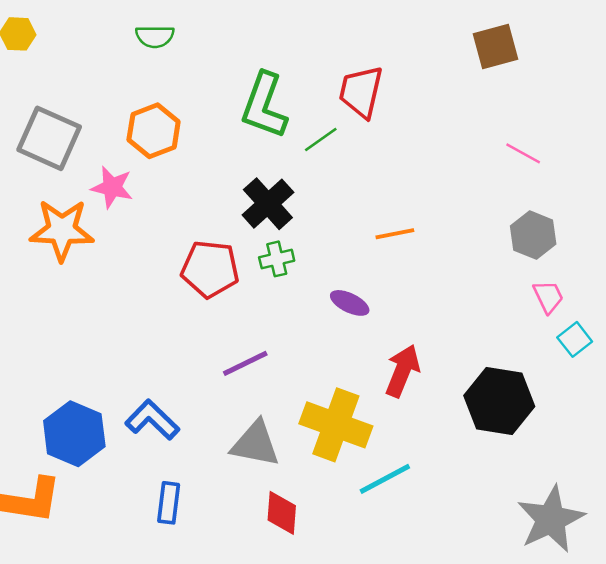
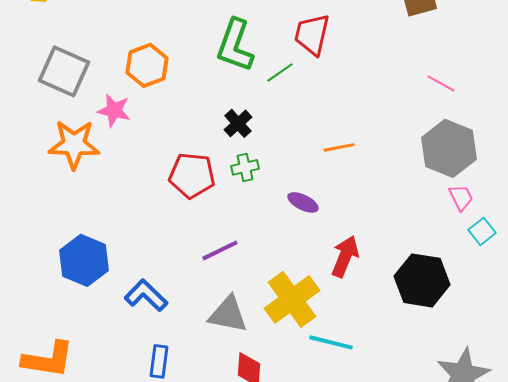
black cross: (268, 204) -> (238, 123), size x0.7
gray hexagon: (533, 235) -> (449, 148), size x1.5
yellow cross: (336, 425) -> (292, 299), turned 34
blue hexagon: (74, 434) -> (84, 260), moved
cyan line: (385, 479) -> (331, 342), turned 42

